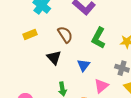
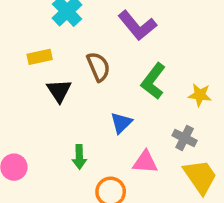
black triangle: (54, 58) -> (59, 91), moved
pink triangle: (101, 86) -> (145, 162), turned 35

